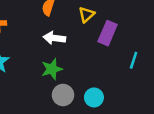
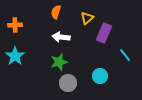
cyan line: (134, 60) -> (125, 55), turned -56
cyan circle: (94, 97) -> (100, 76), moved

